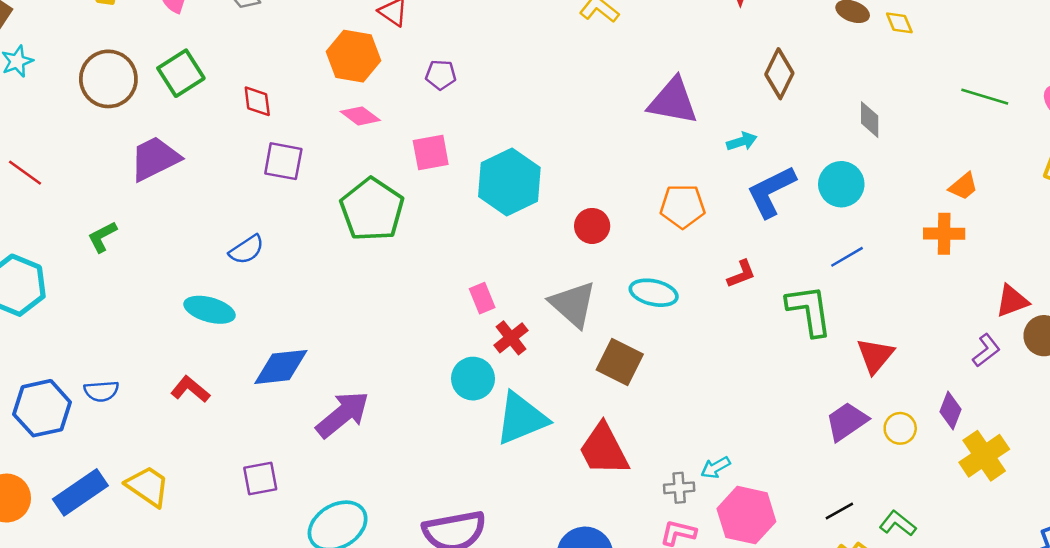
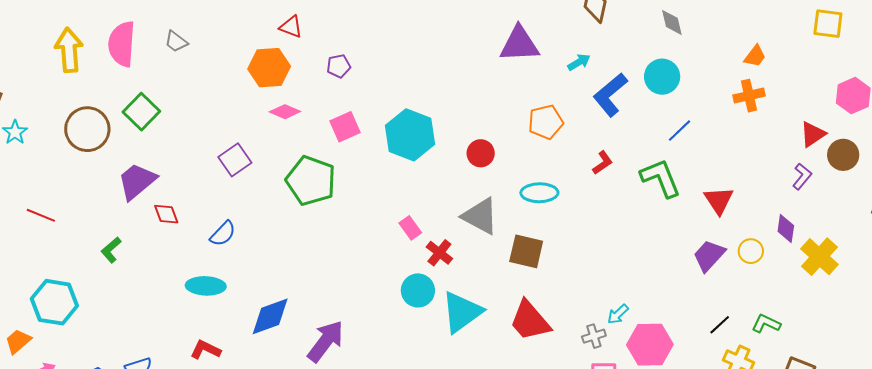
red diamond: (257, 101) -> (166, 214), moved
purple square: (283, 161) -> (235, 160), turned -32

